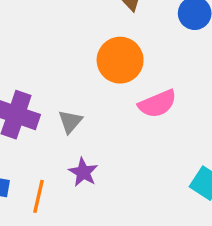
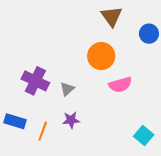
purple star: (83, 172) -> (71, 120), turned 30

